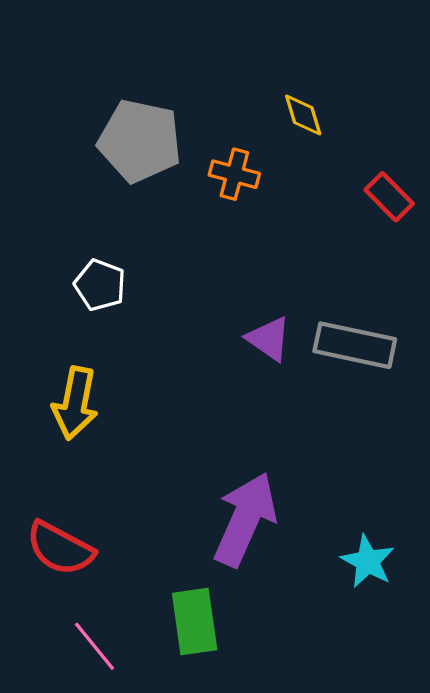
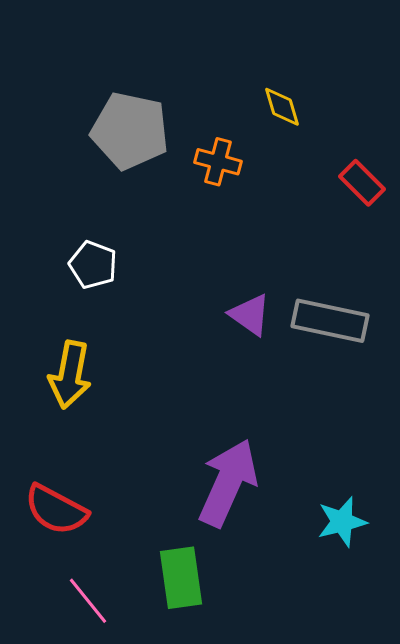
cyan star: (368, 561) -> (342, 522), turned 30

